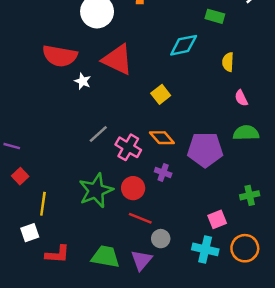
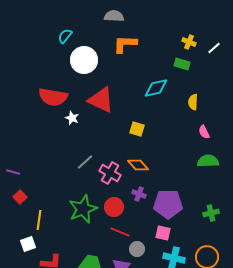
yellow square: (161, 94) -> (137, 129), turned -35
purple pentagon: (205, 150) -> (168, 204), moved
pink square: (217, 219) -> (163, 233), moved, turned 35

